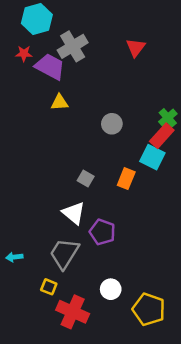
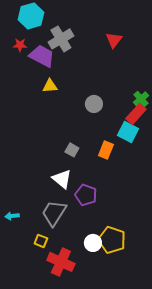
yellow pentagon: (149, 309) -> (112, 240), moved

